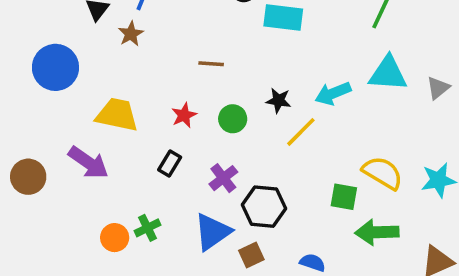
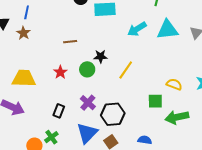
cyan arrow: (333, 93) -> (137, 29), moved
black star: (278, 100) -> (101, 56), moved
black rectangle: (170, 164) -> (59, 111), moved
yellow semicircle: (383, 173) -> (174, 84), size x0.7

